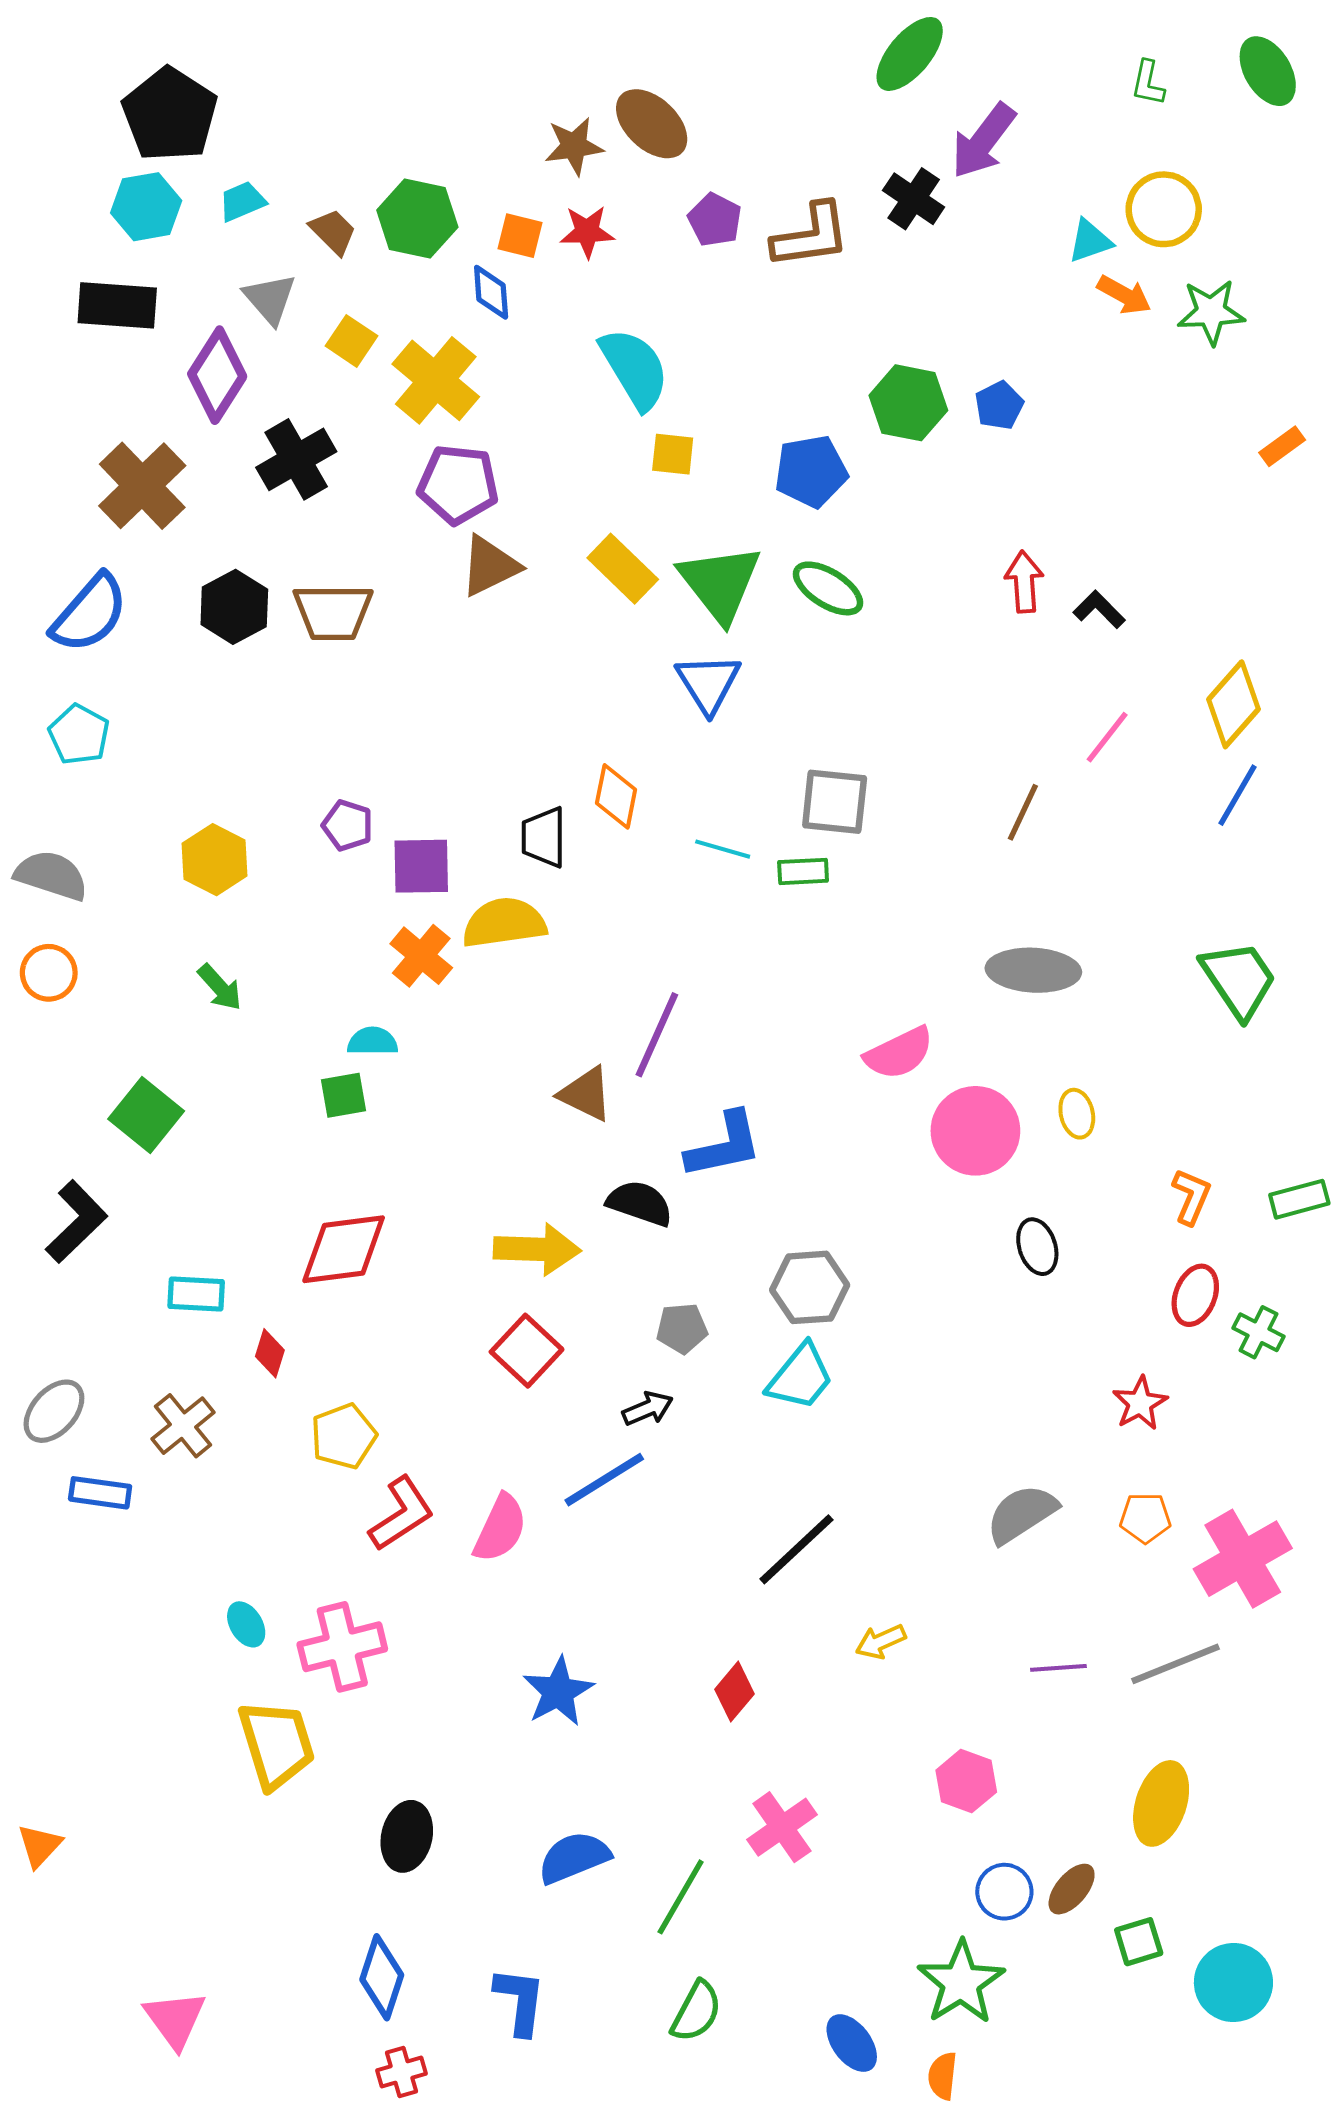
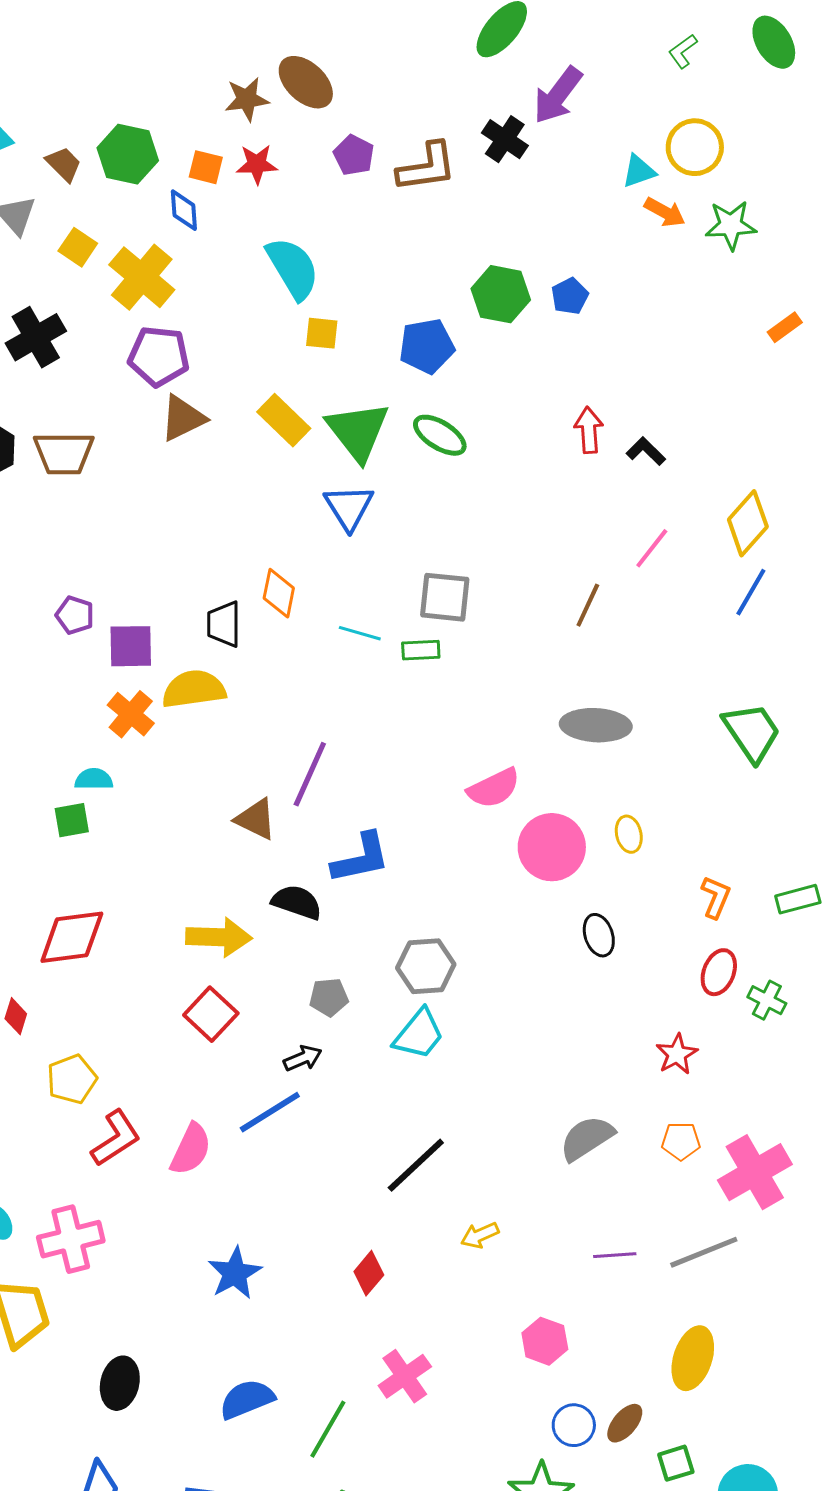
green L-shape: (1148, 83) -> (683, 51), turned 42

